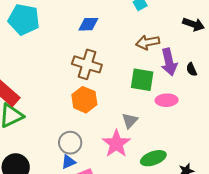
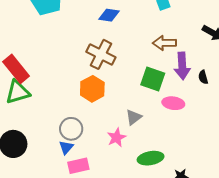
pink star: (116, 144) -> (116, 138), size x0.7
blue triangle: (68, 162) -> (66, 147), turned -35

